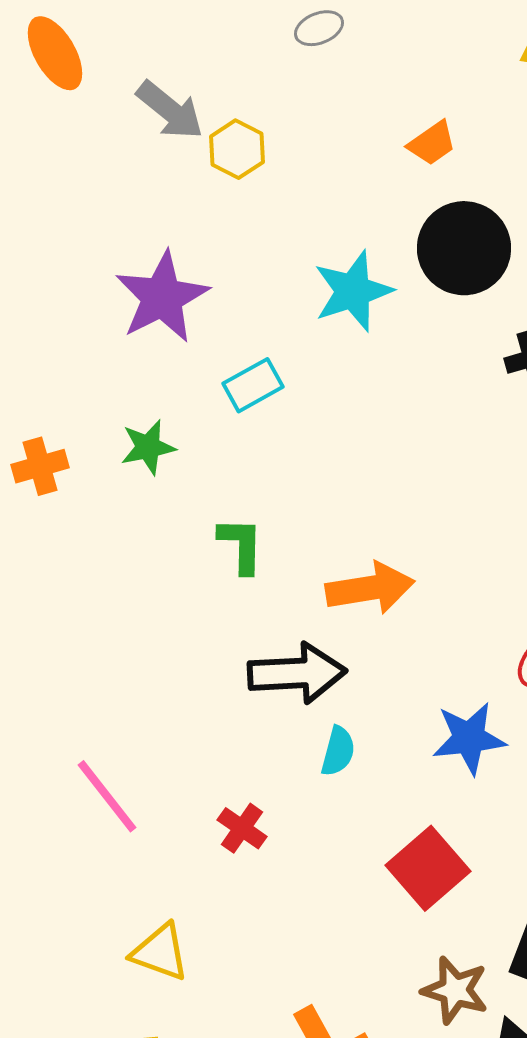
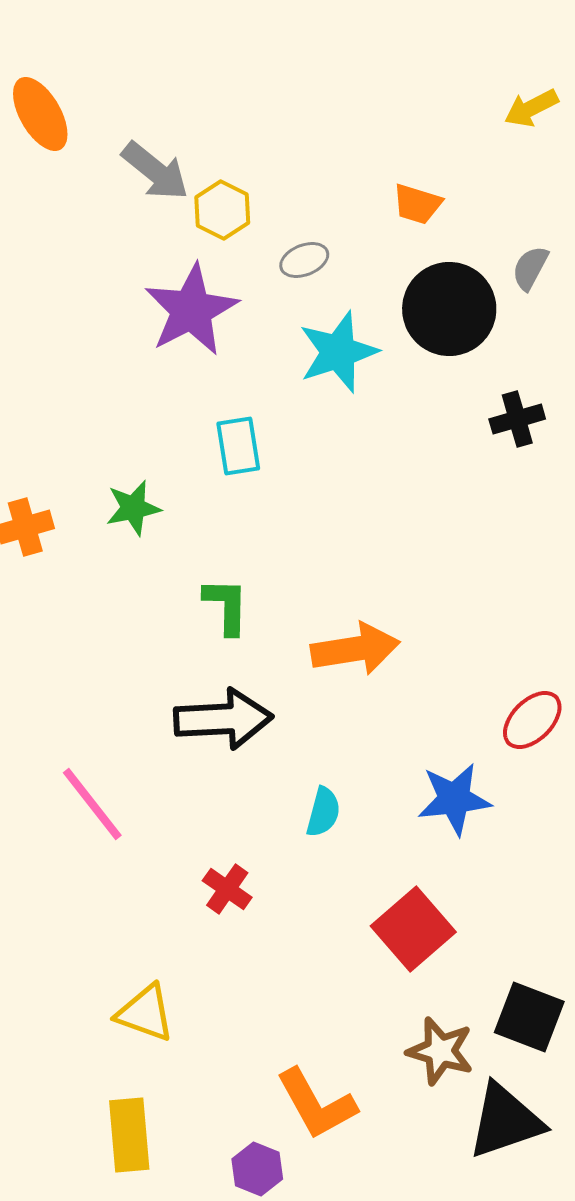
gray ellipse: (319, 28) -> (304, 260), moved
orange trapezoid: (432, 143) -> (417, 204), turned 52
purple star: (162, 297) -> (191, 310), moved
cyan rectangle: (253, 385) -> (238, 446), turned -70
black arrow: (297, 673) -> (223, 719), moved
pink line: (107, 796) -> (92, 804), moved

